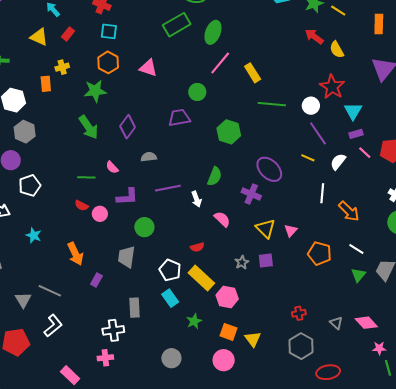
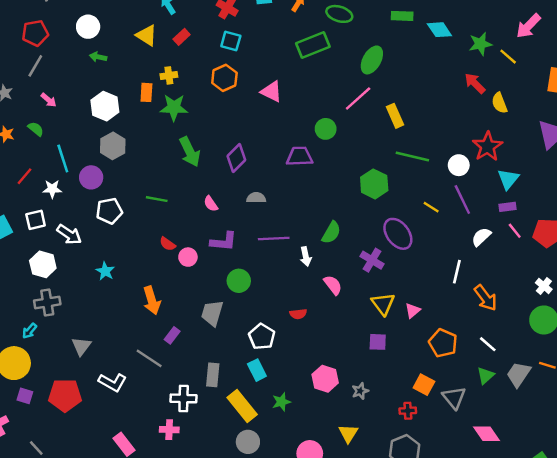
green ellipse: (213, 32) -> (372, 60), moved
green star: (95, 91) -> (174, 108), moved
green hexagon: (229, 132) -> (374, 184), moved
yellow line: (308, 158) -> (431, 207), moved
green line: (86, 177) -> (157, 199), moved
gray star: (242, 262) -> (360, 391), moved
yellow rectangle: (201, 278) -> (242, 406), moved
gray line: (50, 291) -> (149, 358), moved
gray triangle: (336, 323) -> (454, 398), moved, size x1.5
white L-shape: (53, 326) -> (113, 382), turned 60
orange square: (228, 332) -> (424, 385), moved

